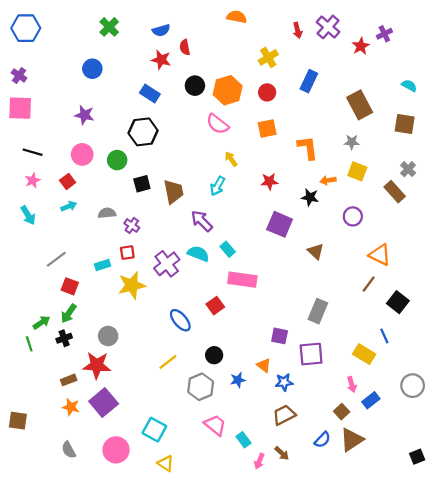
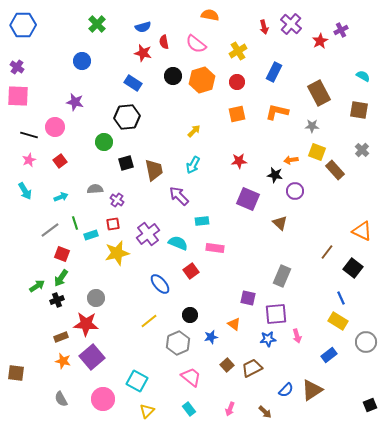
pink semicircle: (218, 124) -> (196, 44), moved
orange L-shape: (308, 148) -> (277, 112), moved, turned -70
pink circle: (82, 154) -> (55, 127), moved
yellow arrow: (231, 159) -> (194, 131), moved, turned 80
brown rectangle: (395, 192) -> (335, 170), moved
cyan arrow: (69, 206) -> (61, 197), moved
purple circle: (353, 216) -> (295, 191), moved
cyan rectangle: (228, 249) -> (202, 221), turned -56
cyan semicircle: (198, 254) -> (178, 243), moved
orange triangle: (380, 255) -> (362, 231), moved
pink rectangle: (242, 280) -> (215, 248), size x0.7
green line: (29, 344) -> (75, 223), moved
yellow rectangle: (364, 354) -> (338, 321), moved
blue star: (284, 382) -> (268, 339), moved
pink arrow: (352, 384) -> (297, 336), moved
brown square: (342, 412) -> (227, 365), moved
cyan rectangle: (243, 440) -> (189, 409), moved
brown arrow: (282, 453) -> (265, 412), moved
yellow triangle: (166, 463) -> (147, 411), turned 42

